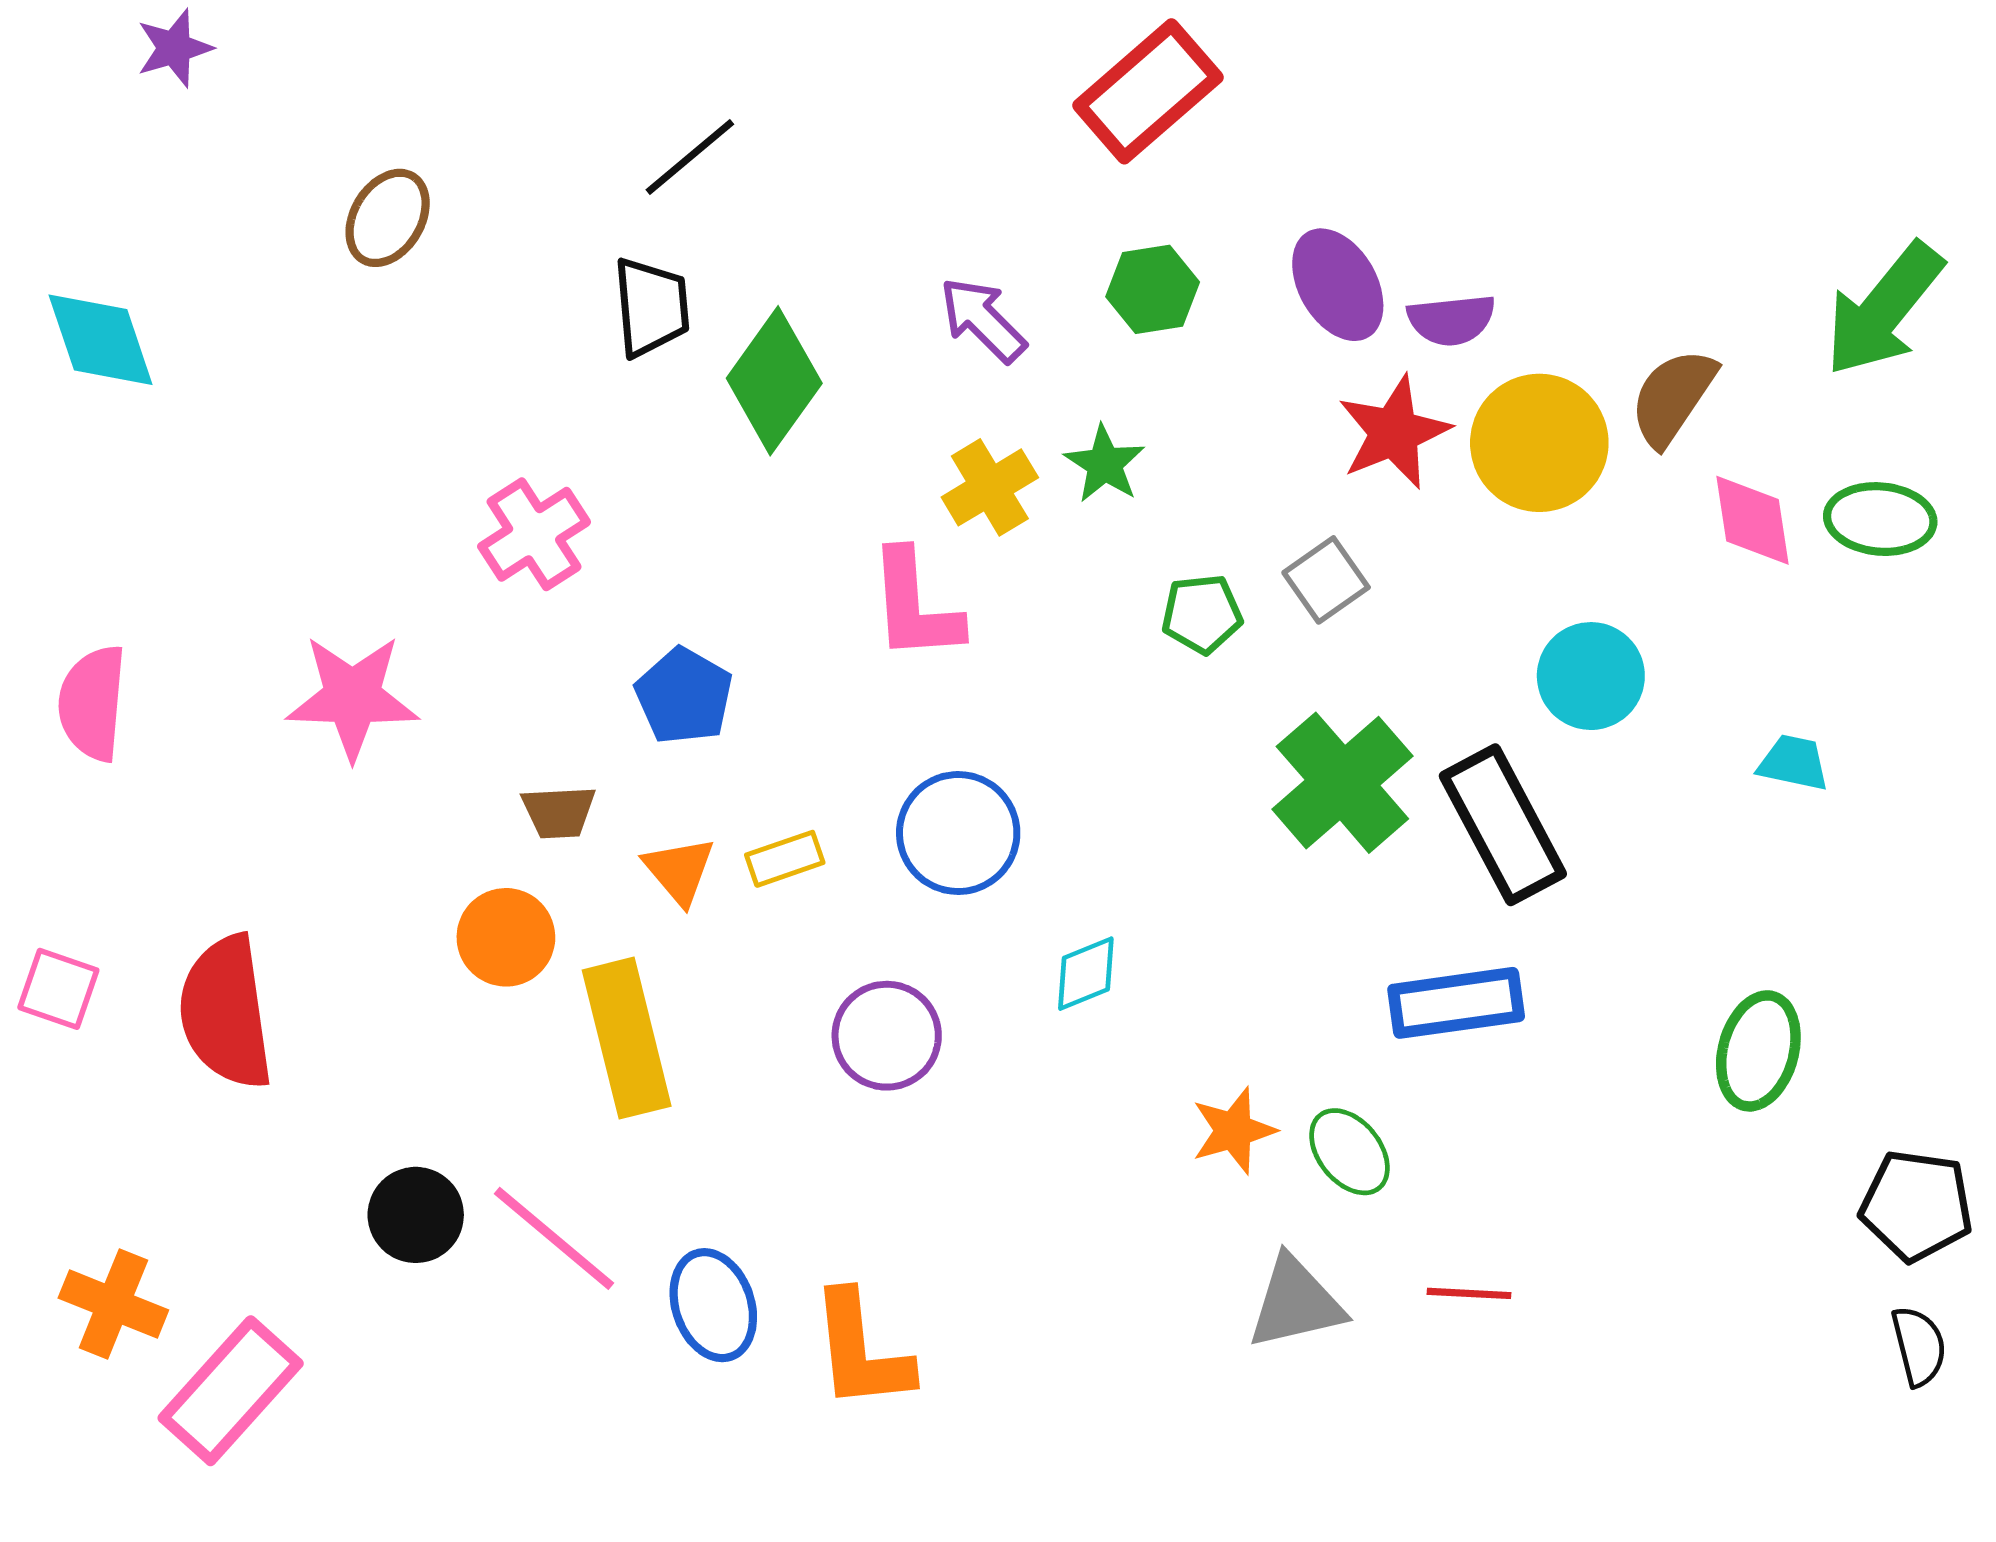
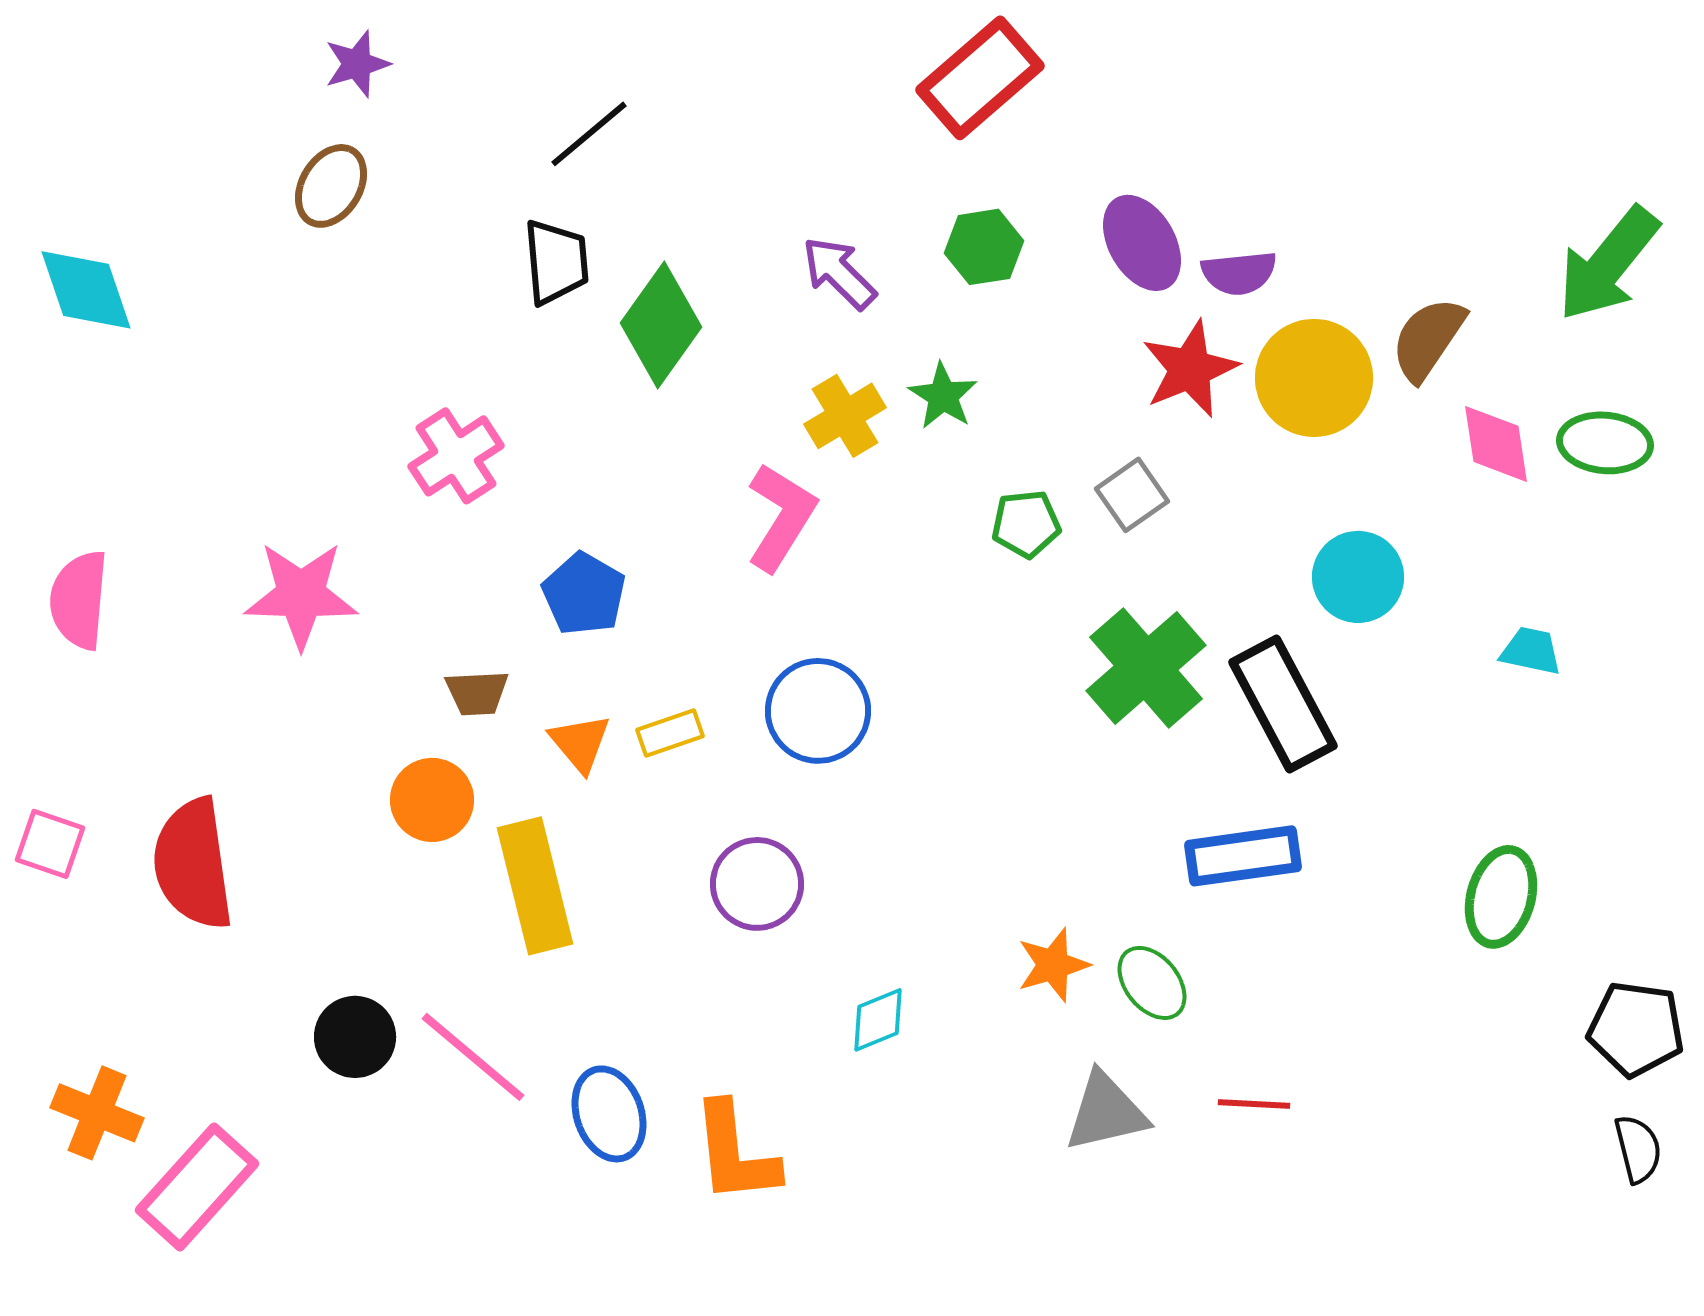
purple star: (174, 48) -> (357, 64), moved
pink L-shape: (915, 606) -> (781, 517), turned -144
cyan diamond: (1086, 974) -> (878, 1020), moved

